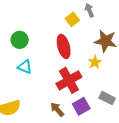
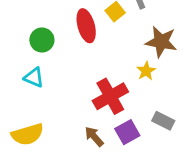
red ellipse: (64, 46) -> (86, 26), moved
cyan triangle: (25, 67) -> (34, 77), moved

